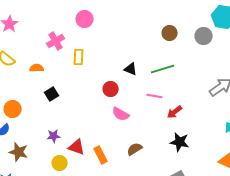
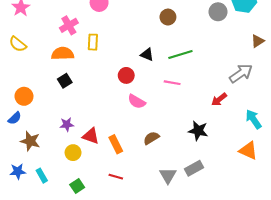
brown circle: (170, 33) -> (168, 17), moved
gray circle: (204, 36) -> (218, 12), moved
orange semicircle: (37, 68) -> (63, 54), moved, size x1.5
red arrow: (175, 112) -> (219, 99), moved

